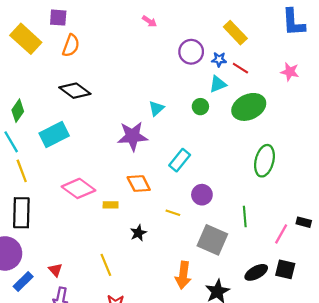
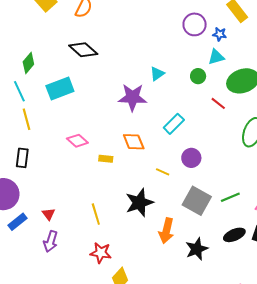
red line: (240, 68) -> (218, 103), moved
pink diamond: (78, 188) -> (77, 141), size x0.7
black rectangle: (21, 213) -> (22, 158), size x0.7
green line: (245, 216) -> (230, 197), moved, turned 66
black star: (138, 233) -> (139, 203), moved, size x1.8

